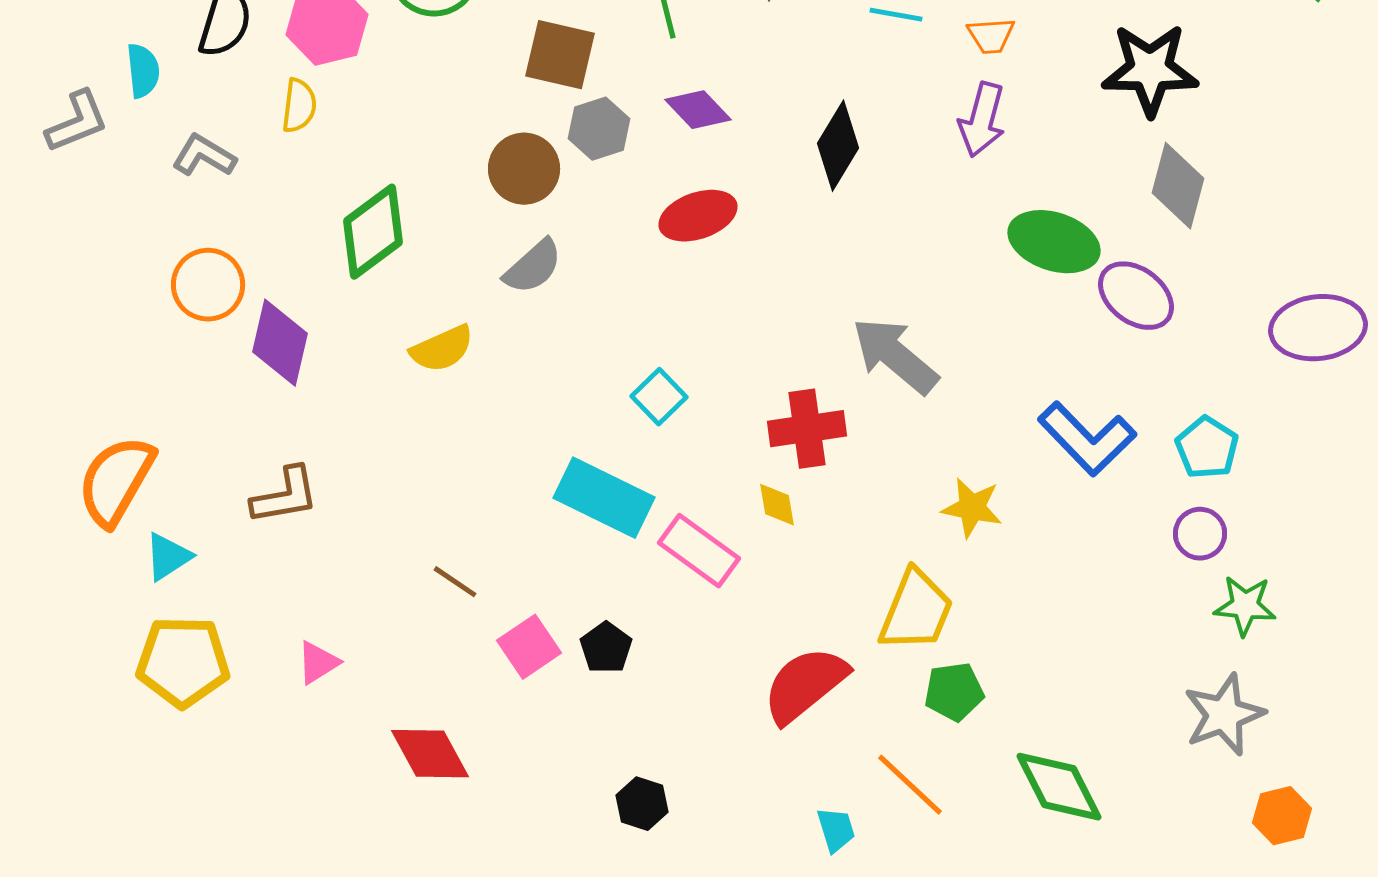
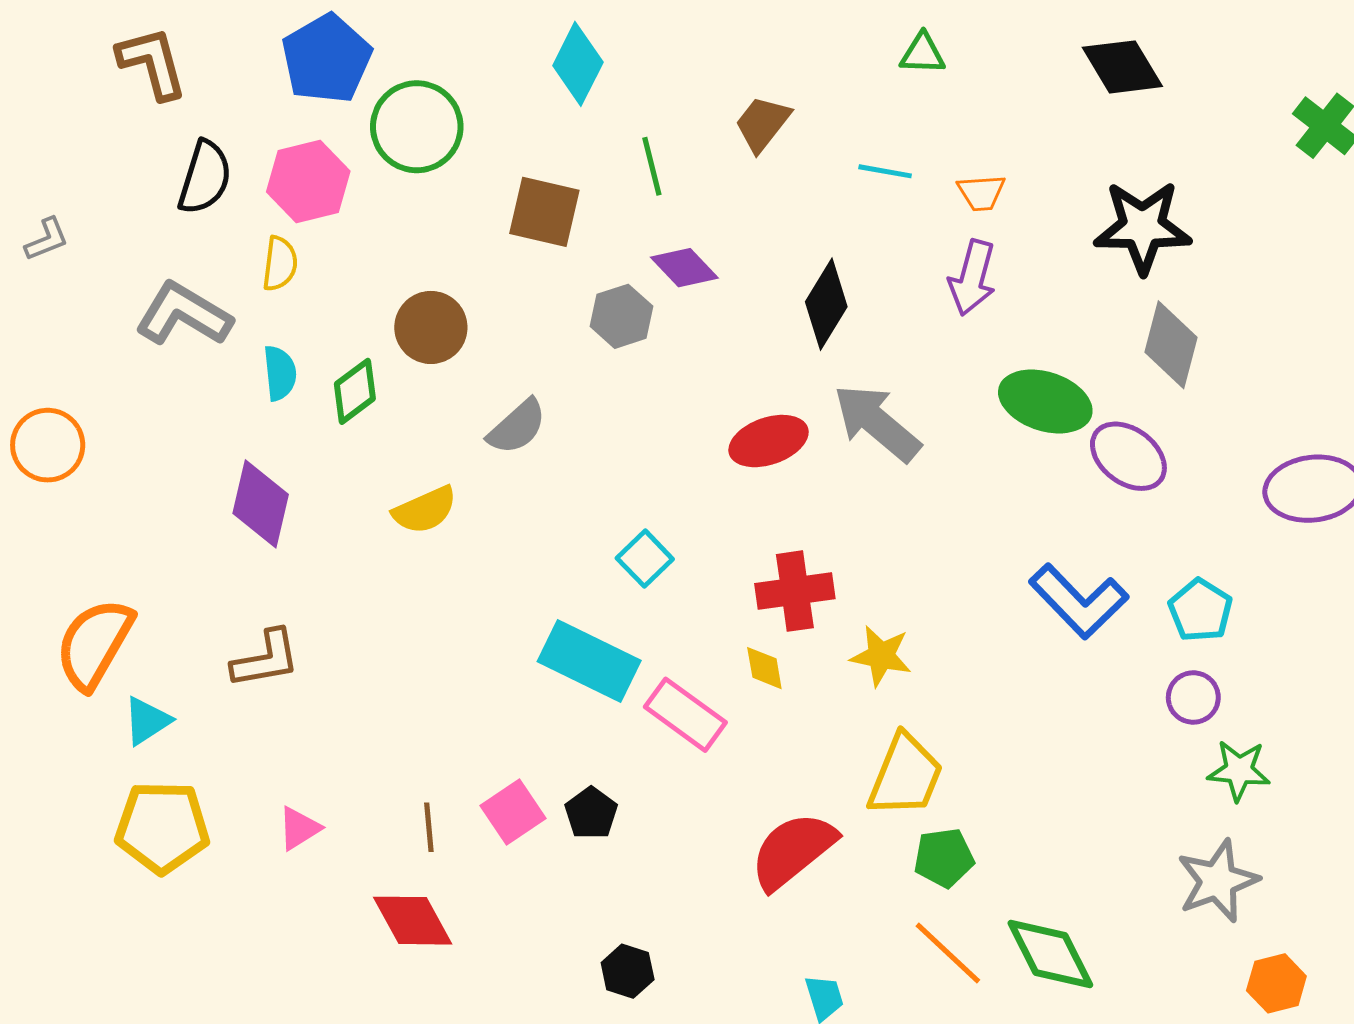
cyan semicircle: (143, 71) -> (280, 373), moved
gray L-shape: (77, 122) -> (47, 239), moved, size x0.7
gray hexagon: (599, 129) -> (622, 316), moved
gray L-shape: (204, 156) -> (184, 314), size x1.5
brown circle: (524, 169) -> (431, 327), moved
red ellipse: (698, 216) -> (769, 441), moved
green diamond: (373, 232) -> (355, 391), size x0.7
orange circle: (208, 285) -> (48, 445), moved
gray arrow: (895, 356) -> (877, 423), moved
yellow star: (972, 508) -> (881, 656), moved
brown line: (455, 582) -> (429, 827), moved, turned 51
orange line: (910, 785) -> (948, 953), moved

